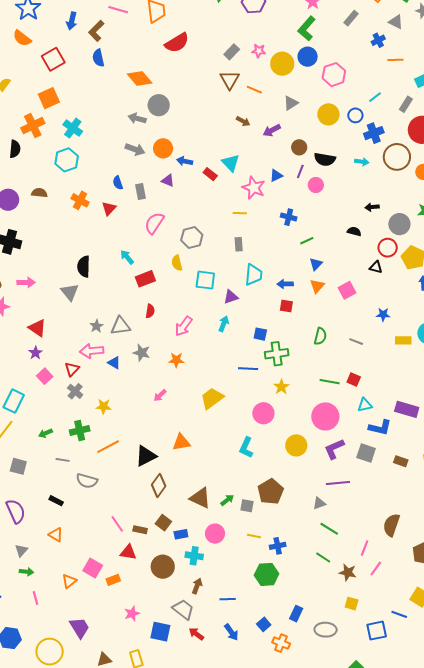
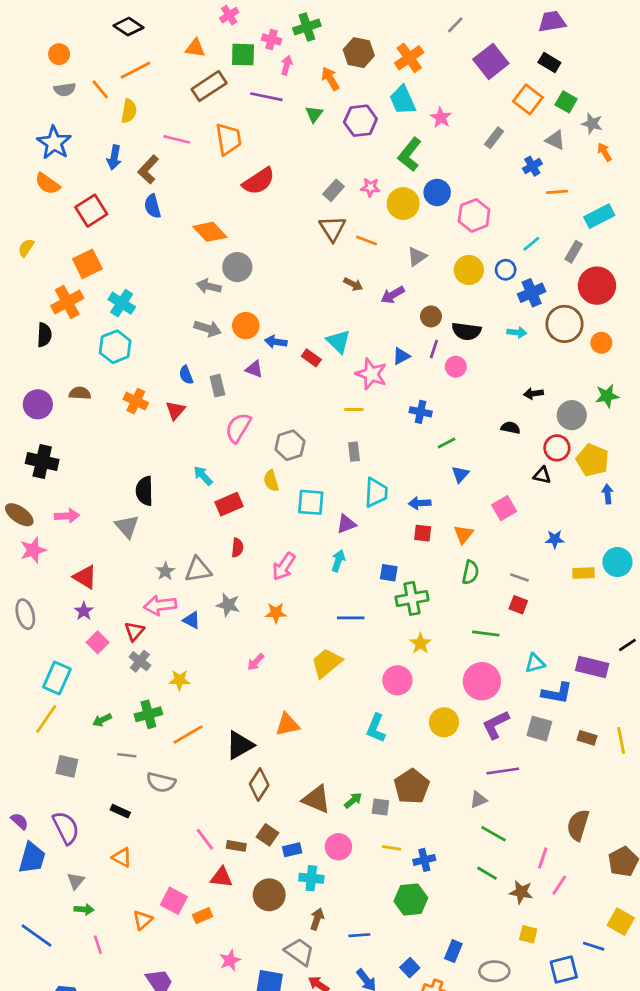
green L-shape: (307, 29) -> (410, 154), moved
orange triangle: (317, 286) -> (463, 534), moved
blue line: (248, 369) -> (351, 618), moved
red square: (354, 380) -> (518, 605), moved

